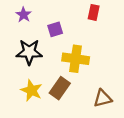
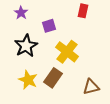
black star: (29, 52) -> (26, 46), turned -30
yellow cross: (76, 59) -> (67, 52), turned 30

